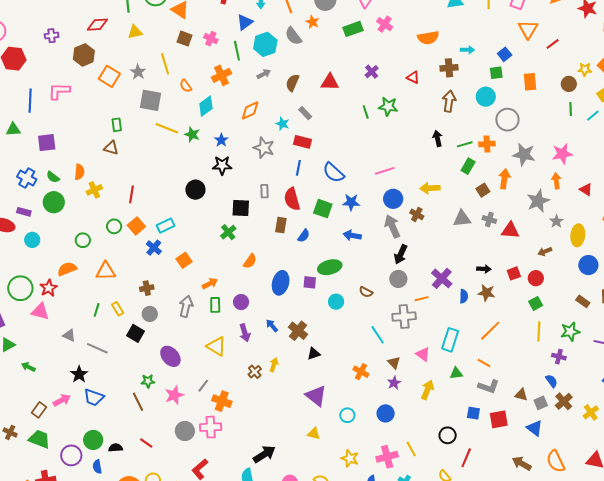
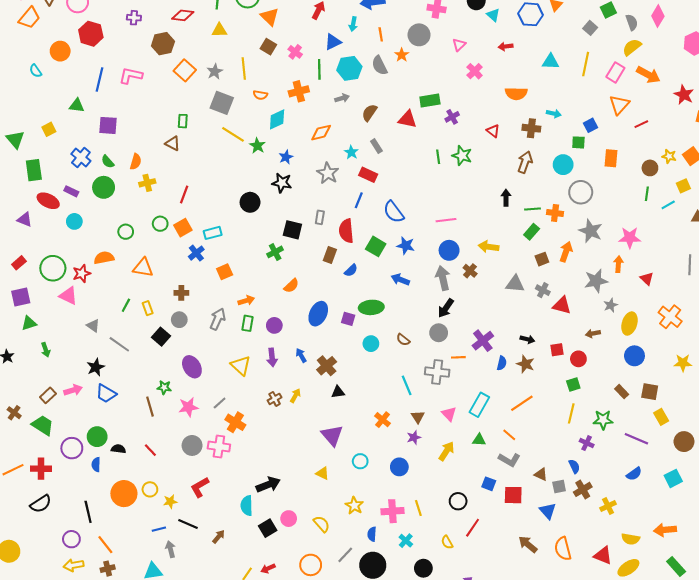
green rectangle: (353, 29) -> (430, 101), moved
orange semicircle: (186, 86) -> (260, 95), turned -56
green arrow: (28, 367) -> (46, 350), turned -144

